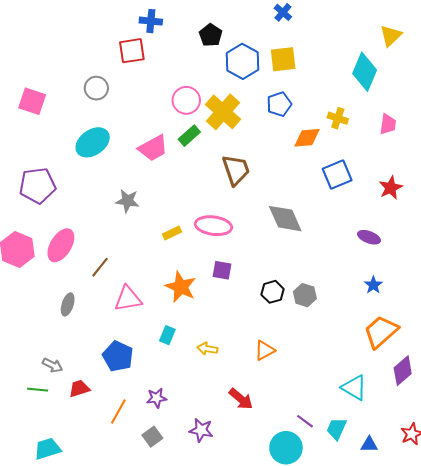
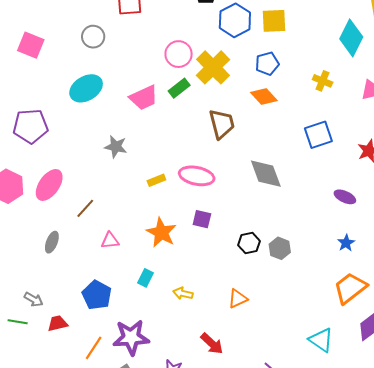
orange diamond: (307, 138) -> (264, 97), moved, turned 48
pink triangle: (128, 299) -> (110, 240), size x0.7
purple star: (157, 398) -> (131, 337), size x1.8

